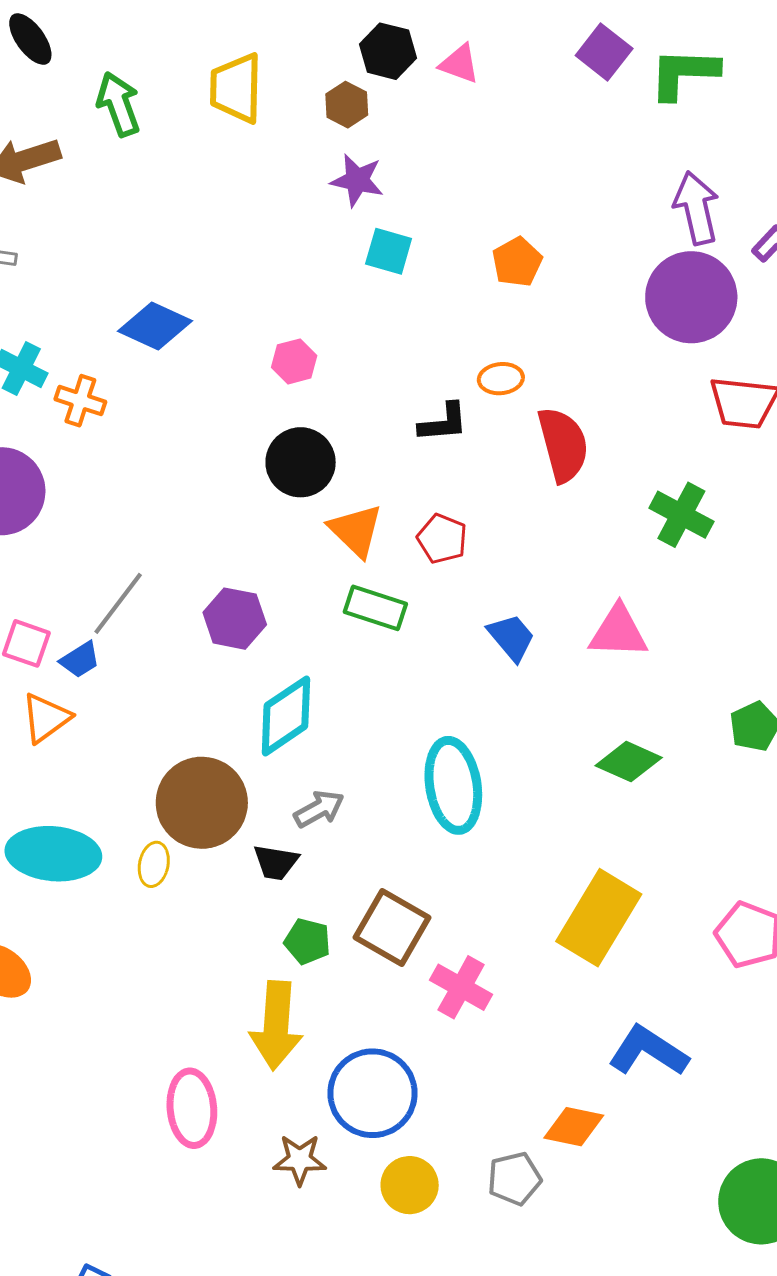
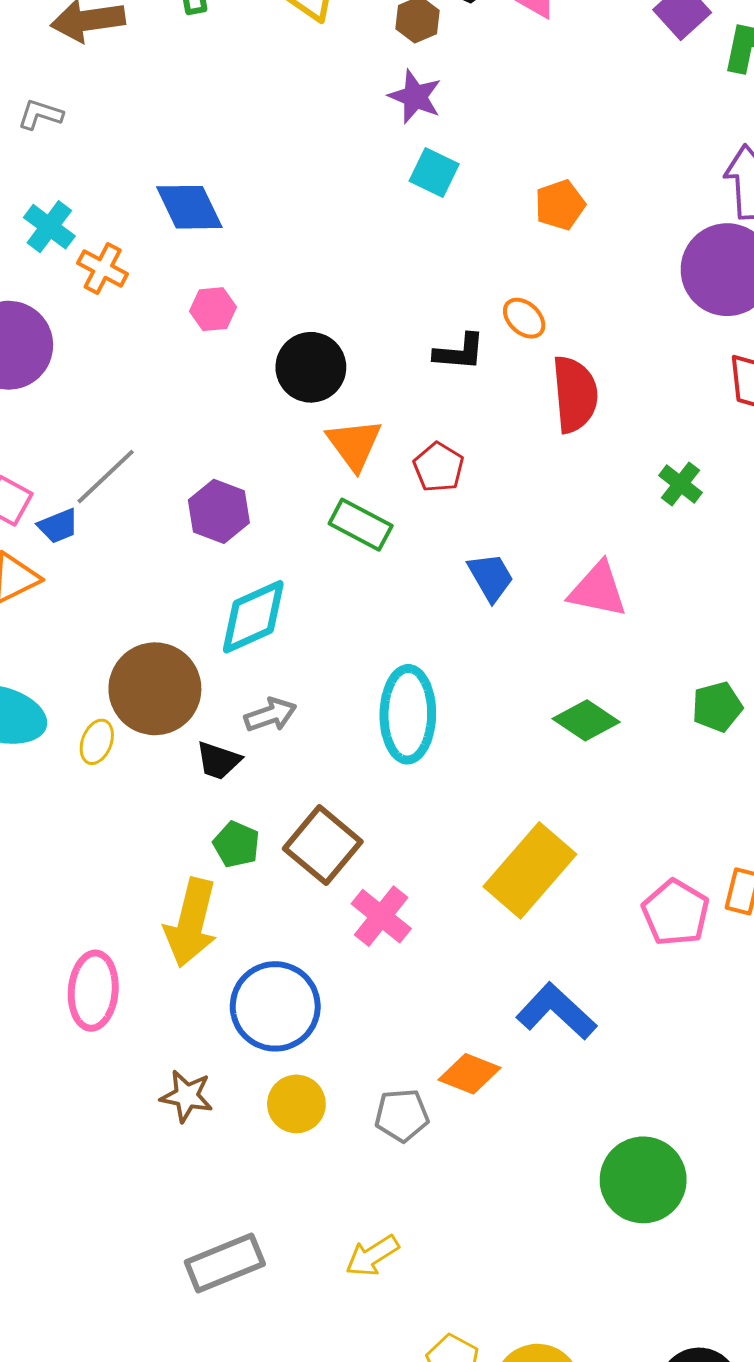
blue diamond: (155, 326) -> (189, 207), turned 30
pink hexagon: (294, 361) -> (213, 309), moved
orange ellipse: (501, 379) -> (524, 318), turned 39
green cross: (681, 515) -> (680, 484), size x0.7
brown star: (300, 1160) -> (187, 1096), moved

